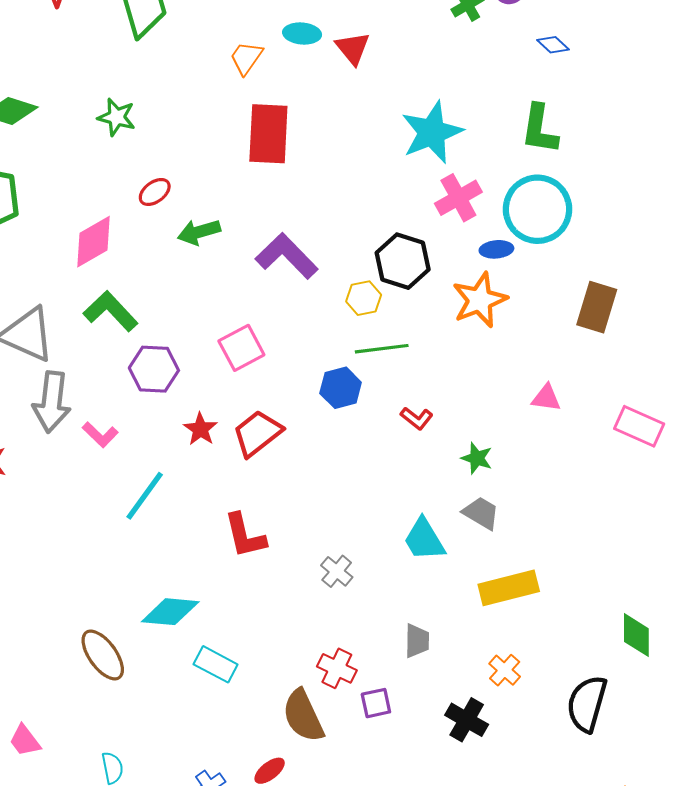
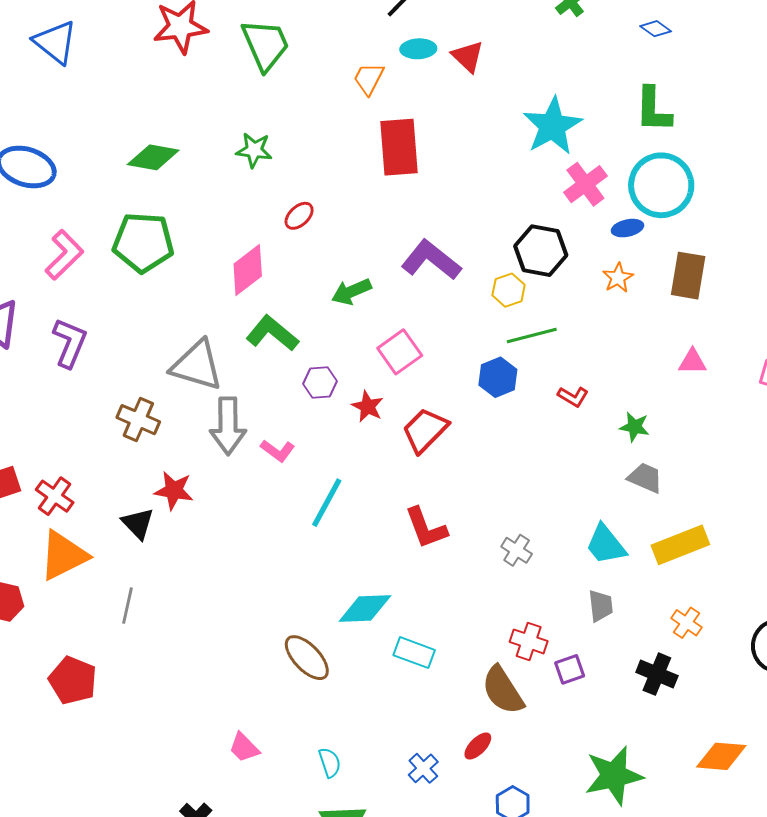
green arrow: (199, 232) -> (351, 292), moved
orange star: (480, 300) -> (618, 278), size x0.6
brown rectangle: (597, 307) -> (688, 276), moved
purple hexagon: (154, 369) -> (320, 383), size x0.7
red star: (200, 429) -> (368, 407), moved
cyan trapezoid: (424, 540) -> (606, 545), moved

